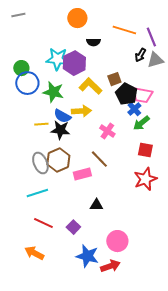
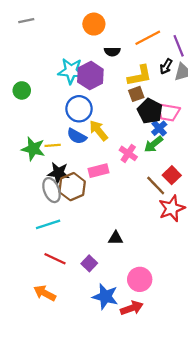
orange line: (124, 30) -> (148, 38), turned -45
green circle: (21, 68) -> (22, 90), moved
blue circle: (27, 83) -> (79, 109), moved
yellow L-shape: (90, 86) -> (140, 76), moved, turned 125
green star: (53, 92) -> (33, 149), moved
yellow arrow: (81, 111) -> (98, 131), turned -126
green arrow: (141, 123) -> (153, 144), moved
black star: (60, 130) -> (58, 173), moved
red square: (145, 150) -> (172, 175), turned 35
brown line: (99, 159) -> (156, 185), moved
pink rectangle: (82, 174) -> (98, 171), moved

